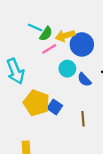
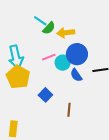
blue circle: (82, 44) -> (77, 54), moved
pink line: (49, 49) -> (49, 57), moved
yellow pentagon: (36, 103) -> (18, 77), moved

